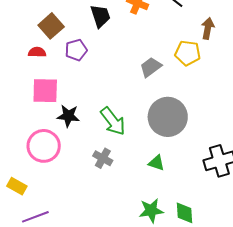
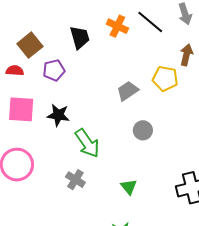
black star: (68, 116) -> (58, 115), moved
gray circle: (168, 117) -> (143, 130), moved, size x0.5
green triangle: (156, 163) -> (129, 187), turned 30

